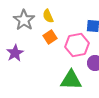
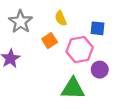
yellow semicircle: (48, 16) -> (61, 18), moved

